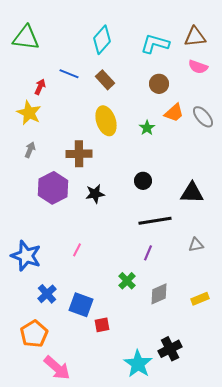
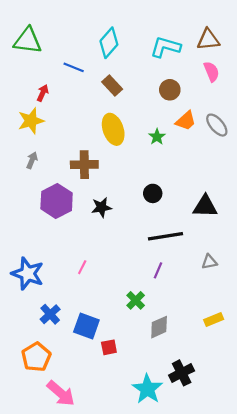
pink semicircle: (198, 67) -> (211, 72), turned -132
blue line: (69, 74) -> (74, 67), moved
yellow star: (29, 113) -> (31, 121), turned 30
gray diamond: (159, 294) -> (159, 327), moved

